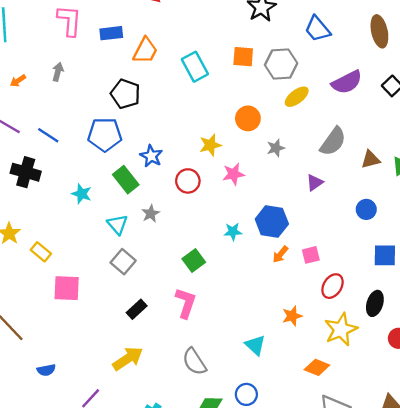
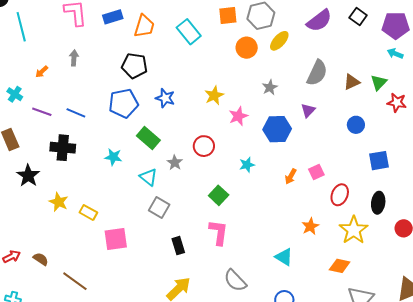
orange circle: (248, 118) -> (247, 48), moved
blue star: (151, 156) -> (165, 98), moved
red circle: (188, 181) -> (204, 146), moved
blue hexagon: (272, 222) -> (277, 129), moved
black rectangle: (137, 309) -> (178, 246), turned -54

